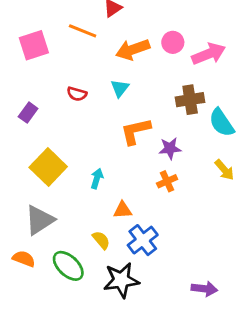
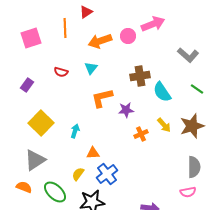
orange line: (83, 31) -> (65, 28), turned 66
pink arrow: (209, 54) -> (153, 24), moved
orange cross: (167, 181) -> (141, 134), moved
yellow semicircle: (101, 240) -> (78, 174), turned -104

